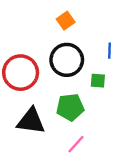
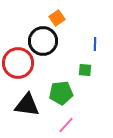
black circle: (67, 60) -> (43, 41), moved

